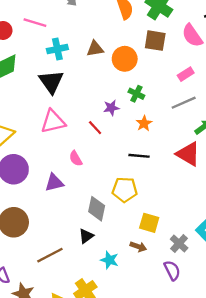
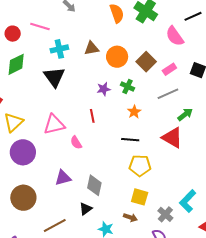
brown square: (155, 41) -> (146, 62), moved, turned 36
purple star: (111, 108) -> (104, 89), moved
pink triangle: (53, 122) -> (54, 124), moved
red line: (95, 128) -> (92, 116), turned 32
purple triangle: (54, 183) -> (63, 178), moved
yellow pentagon: (125, 190) -> (140, 166), moved

